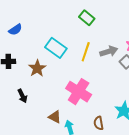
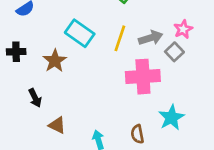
pink cross: (79, 92) -> (143, 77), moved, turned -35
brown triangle: (55, 117) -> (57, 125), moved

